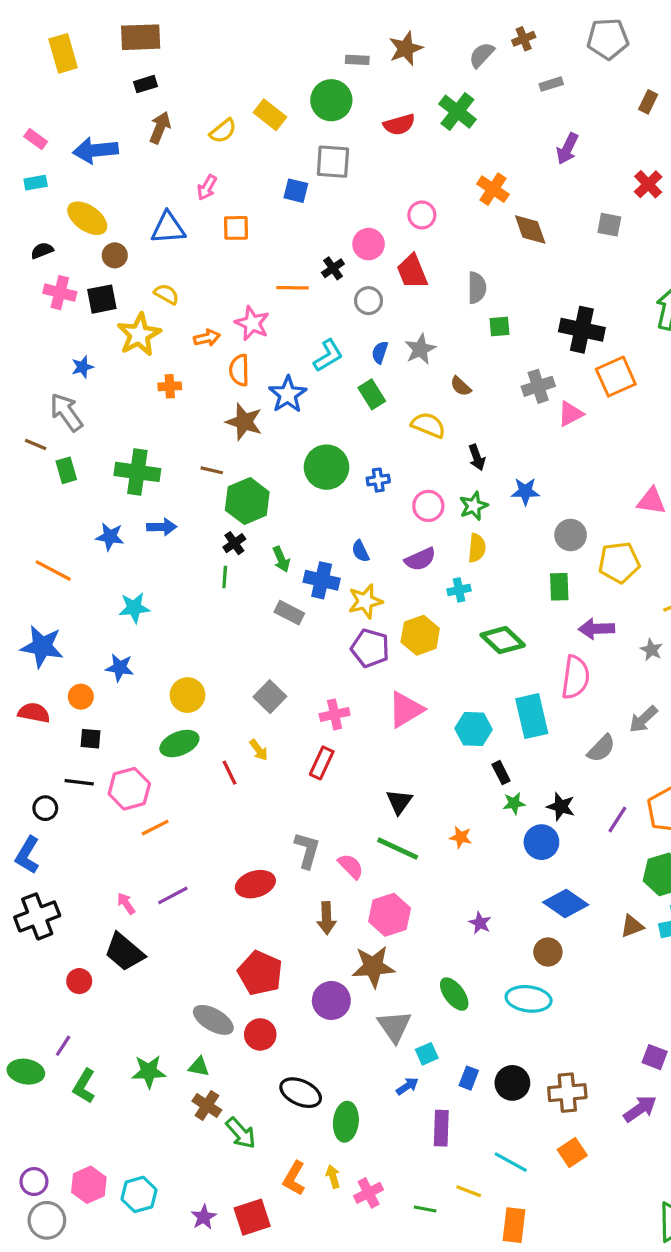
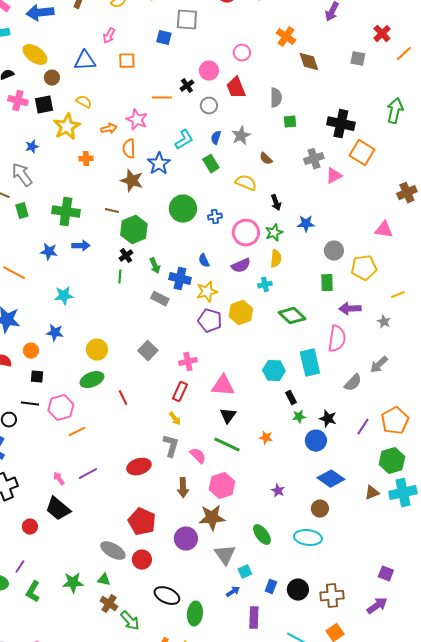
orange square: (616, 377) -> (362, 153), turned -35
pink circle: (428, 506) -> (246, 233), size x1.4
pink triangle: (406, 710) -> (223, 386), moved, turned 35
yellow arrow: (259, 750) -> (175, 419), moved

